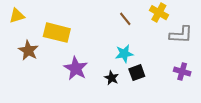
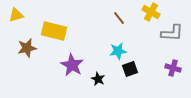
brown star: (28, 50) -> (27, 48), turned 30
black star: (112, 78) -> (98, 79), moved

